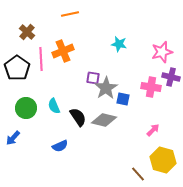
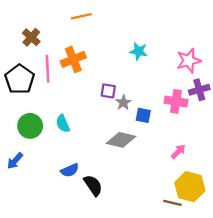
purple cross: (171, 77) -> (199, 90), turned -30
gray star: (106, 88) -> (123, 103), size x0.6
black semicircle: (78, 117) -> (93, 185), moved
brown line: (138, 174) -> (172, 203), moved, turned -35

